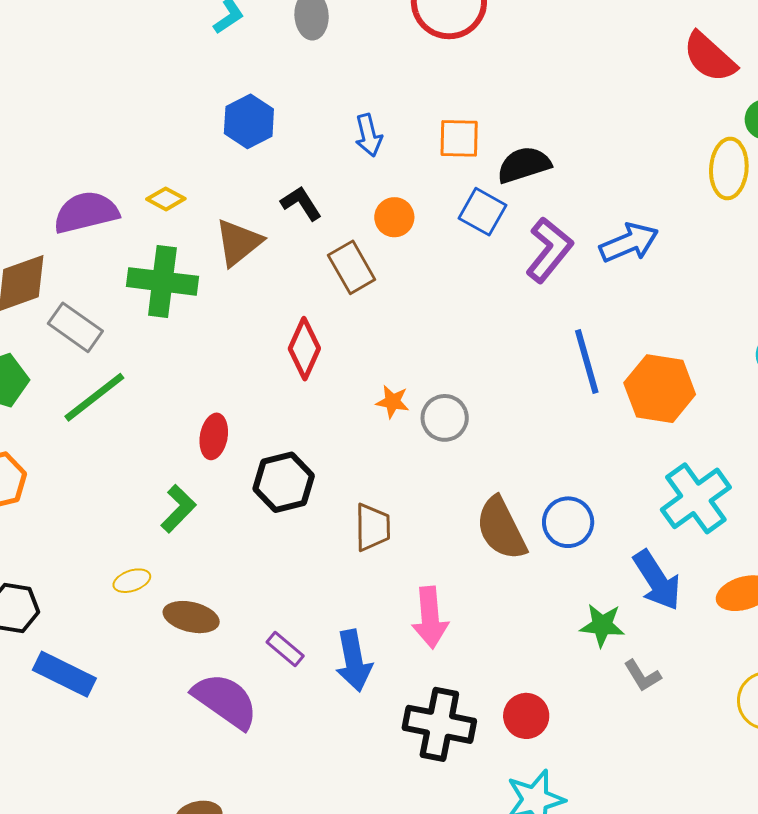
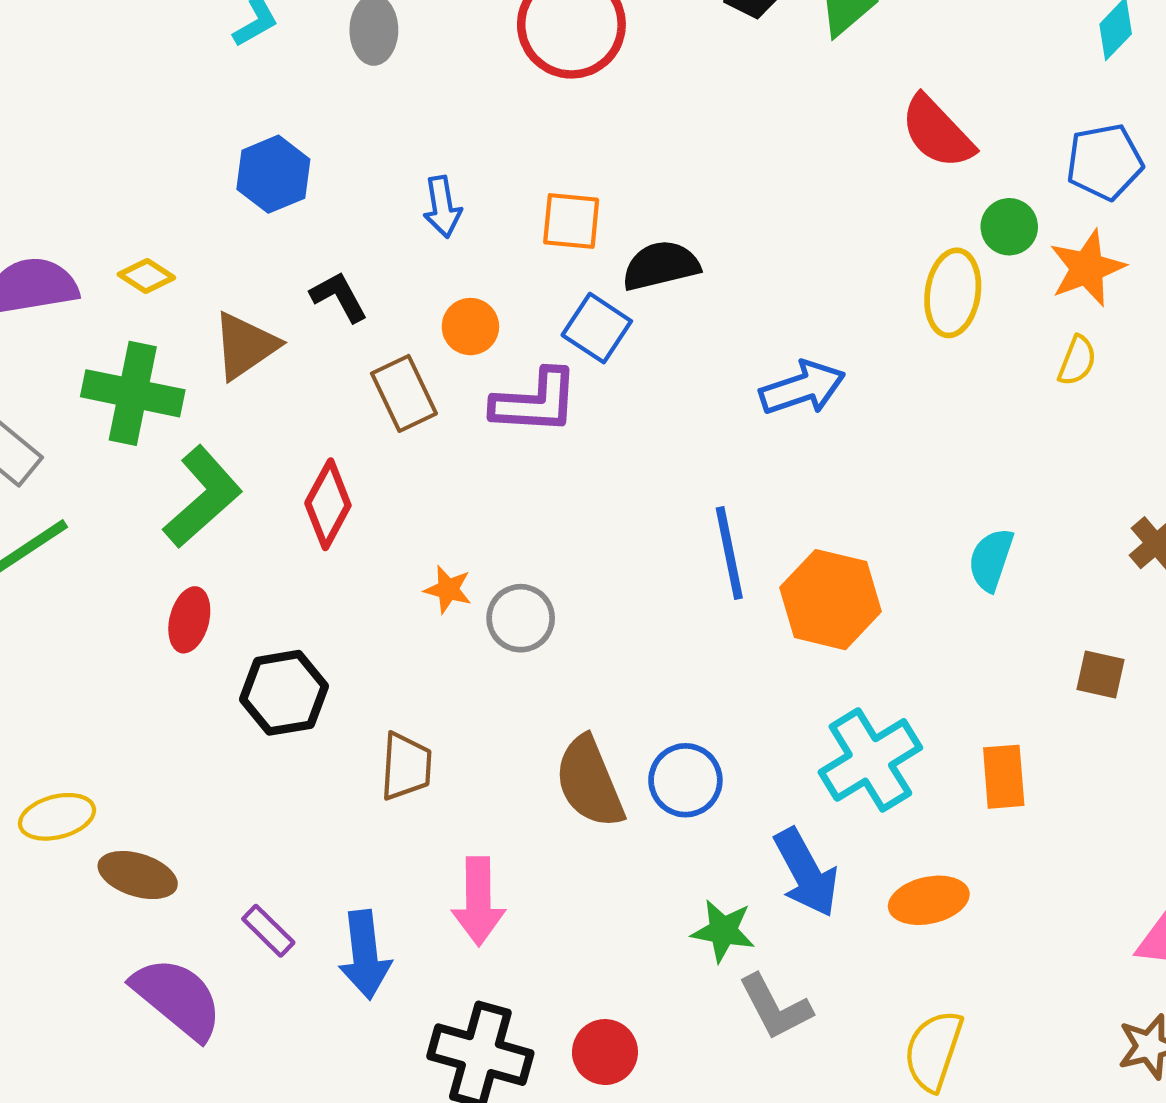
purple L-shape: (549, 250) -> (535, 402), moved, turned 50
green L-shape: (178, 509) -> (203, 497), moved, size x1.5
yellow ellipse: (132, 581) -> (57, 817), size x1.4
gray L-shape: (642, 676) -> (775, 1007), size x1.4

